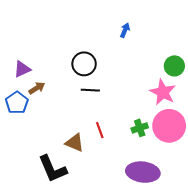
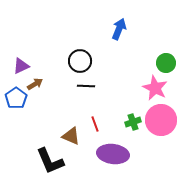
blue arrow: (125, 30) -> (119, 29), size x1.5
purple ellipse: (143, 172) -> (113, 154), moved

